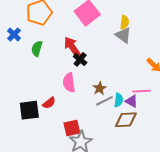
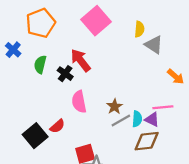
gray triangle: (123, 35) -> (154, 45), moved
black cross: (80, 59) -> (65, 74), moved
black square: (29, 110) -> (35, 136), turned -30

